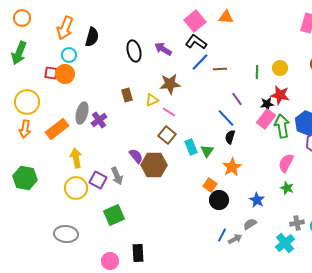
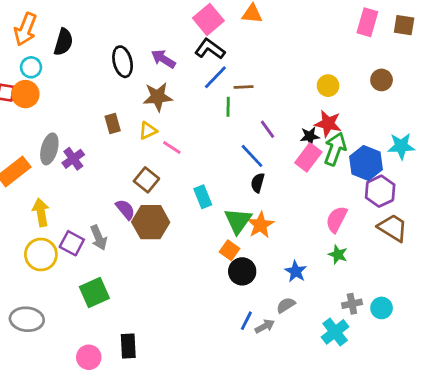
green line: (257, 72) -> (228, 107), moved
brown star: (170, 84) -> (158, 97), moved
green arrow: (282, 126) -> (335, 149), moved, turned 30
brown square: (167, 135) -> (146, 180), moved
green triangle: (207, 151) -> (238, 221), moved, size x1.5

